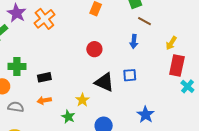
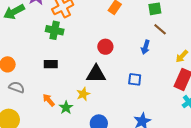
green cross: (17, 66) -> (55, 30), moved
black triangle: (104, 82) -> (96, 74), moved, turned -35
orange arrow: (44, 100) -> (49, 100), moved, turned 48

